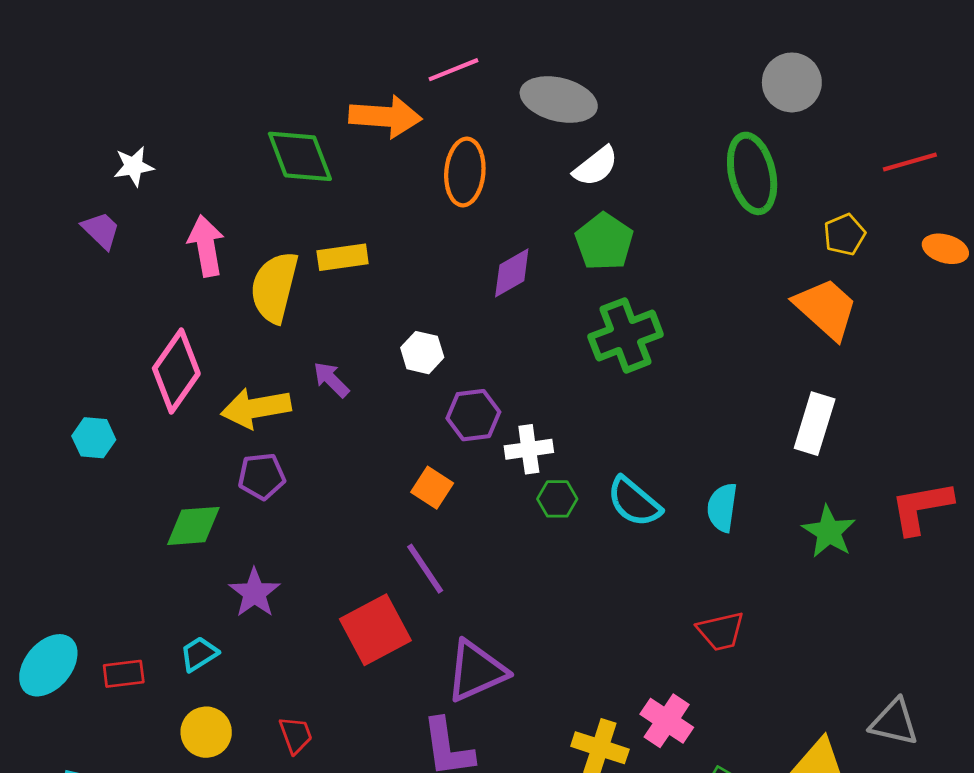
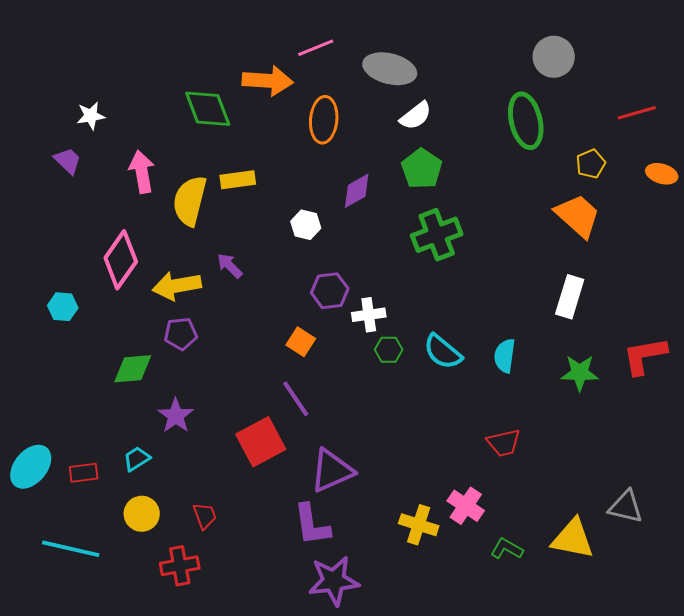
white hexagon: (422, 353) -> (306, 225), moved
green star: (829, 532) -> (580, 373), turned -30

